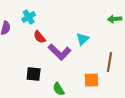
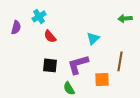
purple L-shape: (60, 52) -> (78, 64), moved, turned 120
black square: (34, 74) -> (50, 65), moved

